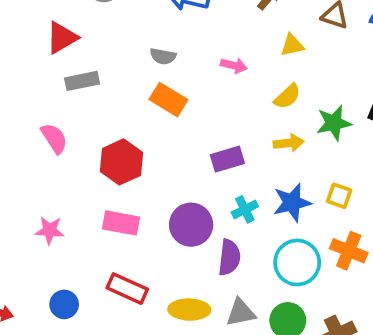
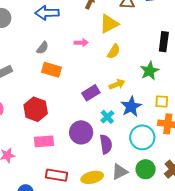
yellow triangle: (292, 45) -> (109, 24), size x1.5
gray semicircle: (163, 56) -> (43, 48), turned -48
green star: (334, 123) -> (150, 71), moved
yellow arrow: (289, 143) -> (117, 84), moved
yellow square: (339, 196) -> (162, 102), moved

